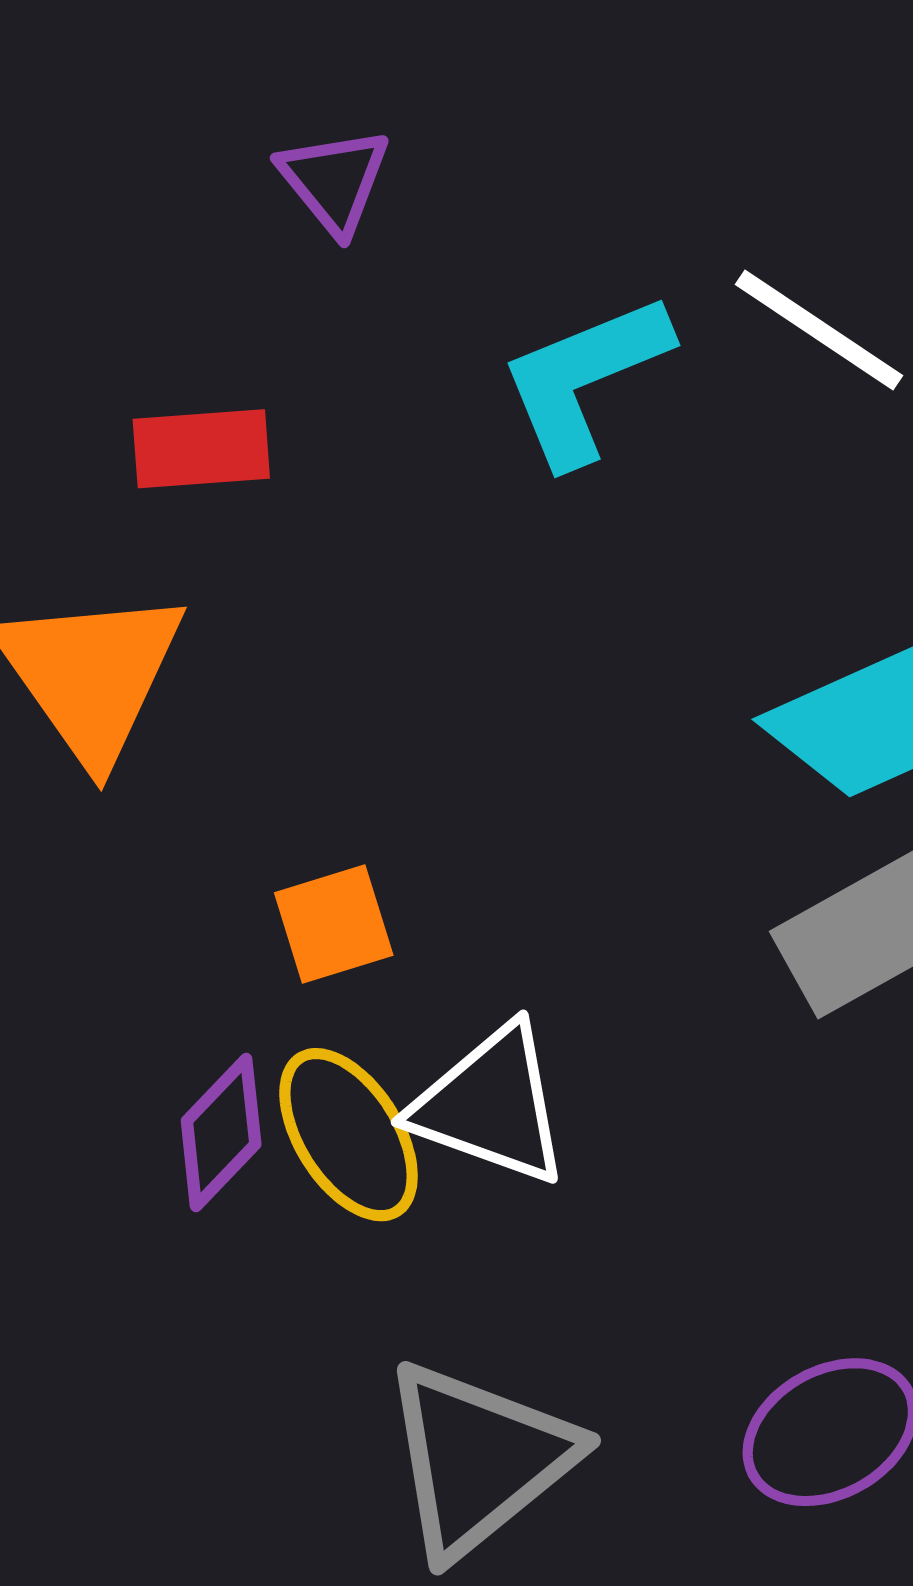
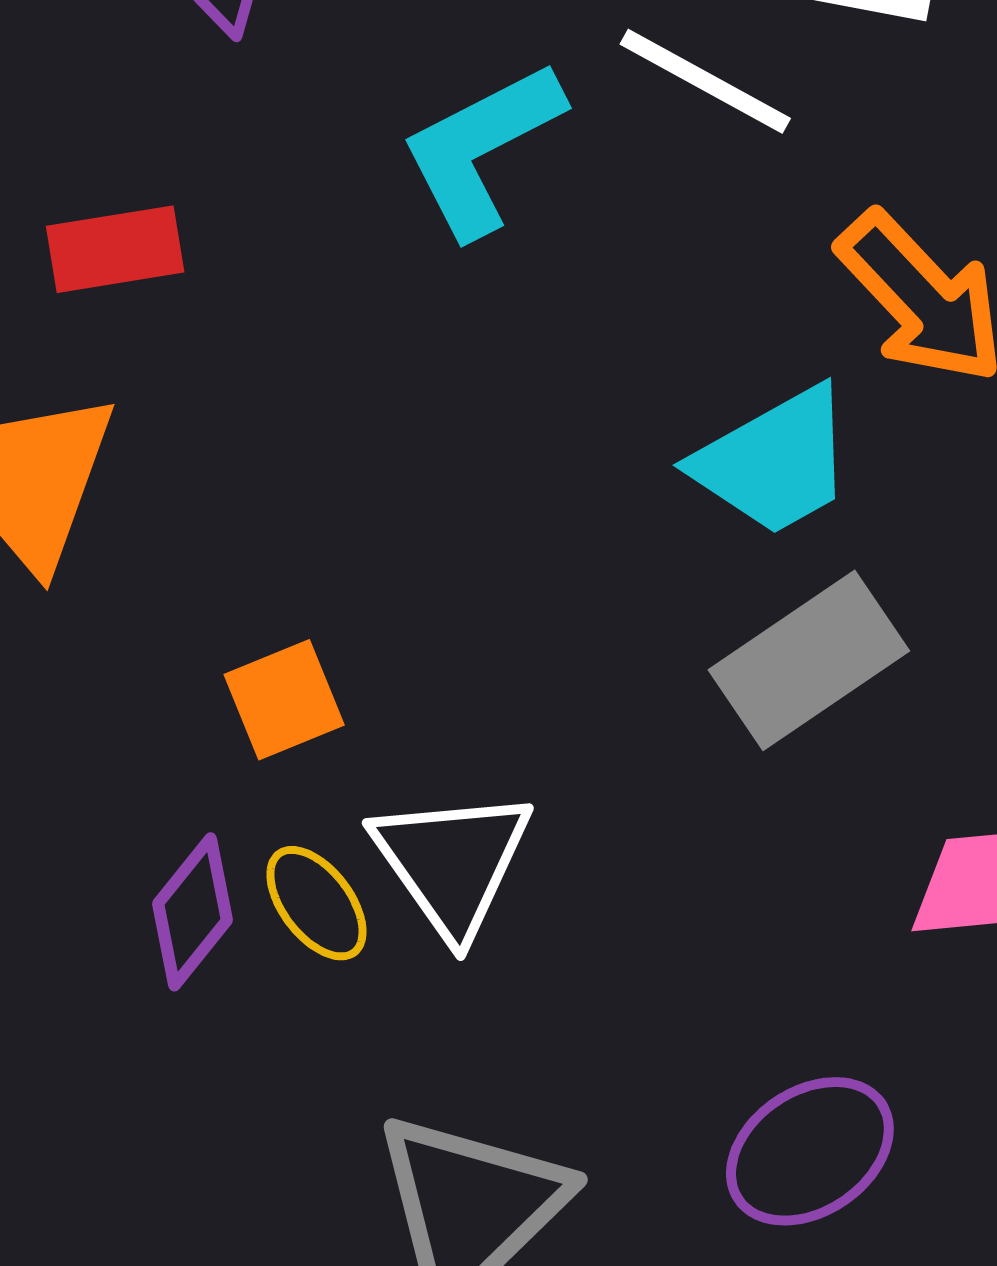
white triangle: (491, 1105) -> (452, 862), turned 40
yellow ellipse: (349, 1135) -> (316, 903), size x0.7

